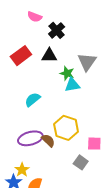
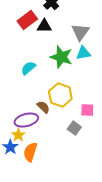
red rectangle: (21, 56) -> (27, 20), moved
green star: (67, 73) -> (61, 57), moved, size x1.6
cyan triangle: (72, 85) -> (83, 53), moved
purple ellipse: (30, 138) -> (26, 120), moved

